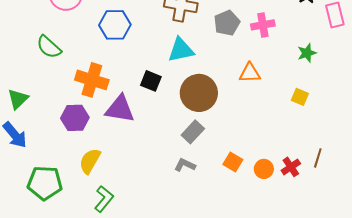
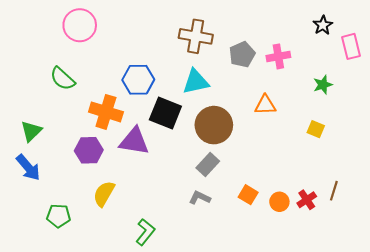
blue hexagon: (115, 25) -> (138, 80), moved
black square: (151, 81) -> (165, 113), size x1.5
green pentagon: (45, 183) -> (59, 216), size x0.7
green L-shape: (104, 199) -> (145, 232), moved

